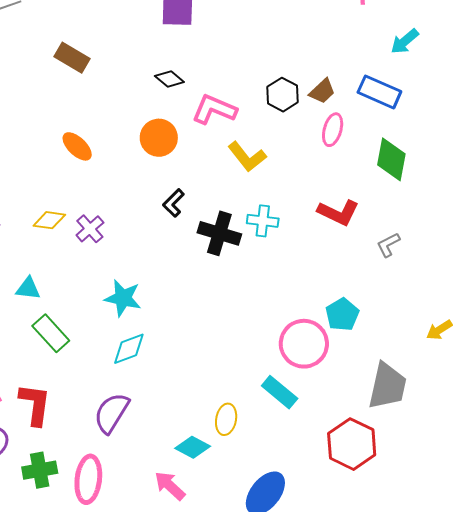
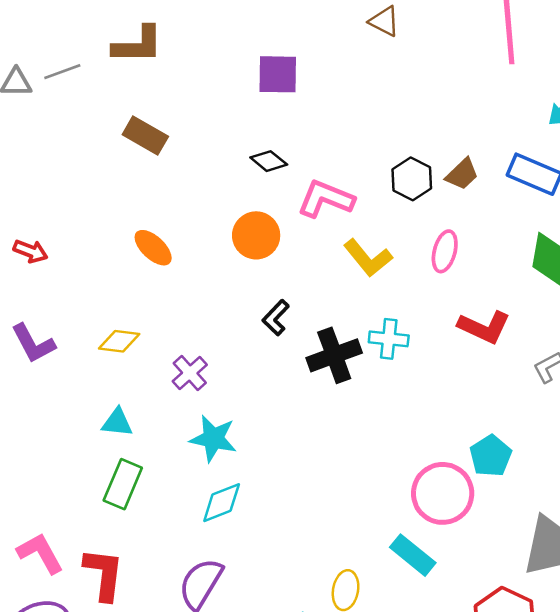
pink ellipse: (333, 130) -> (445, 251), moved
purple cross: (90, 229) -> (190, 373), moved
black cross: (219, 233) -> (334, 355), turned -36
cyan triangle: (28, 288) -> (117, 422), moved
green rectangle: (51, 333) -> (123, 484), turned 66

